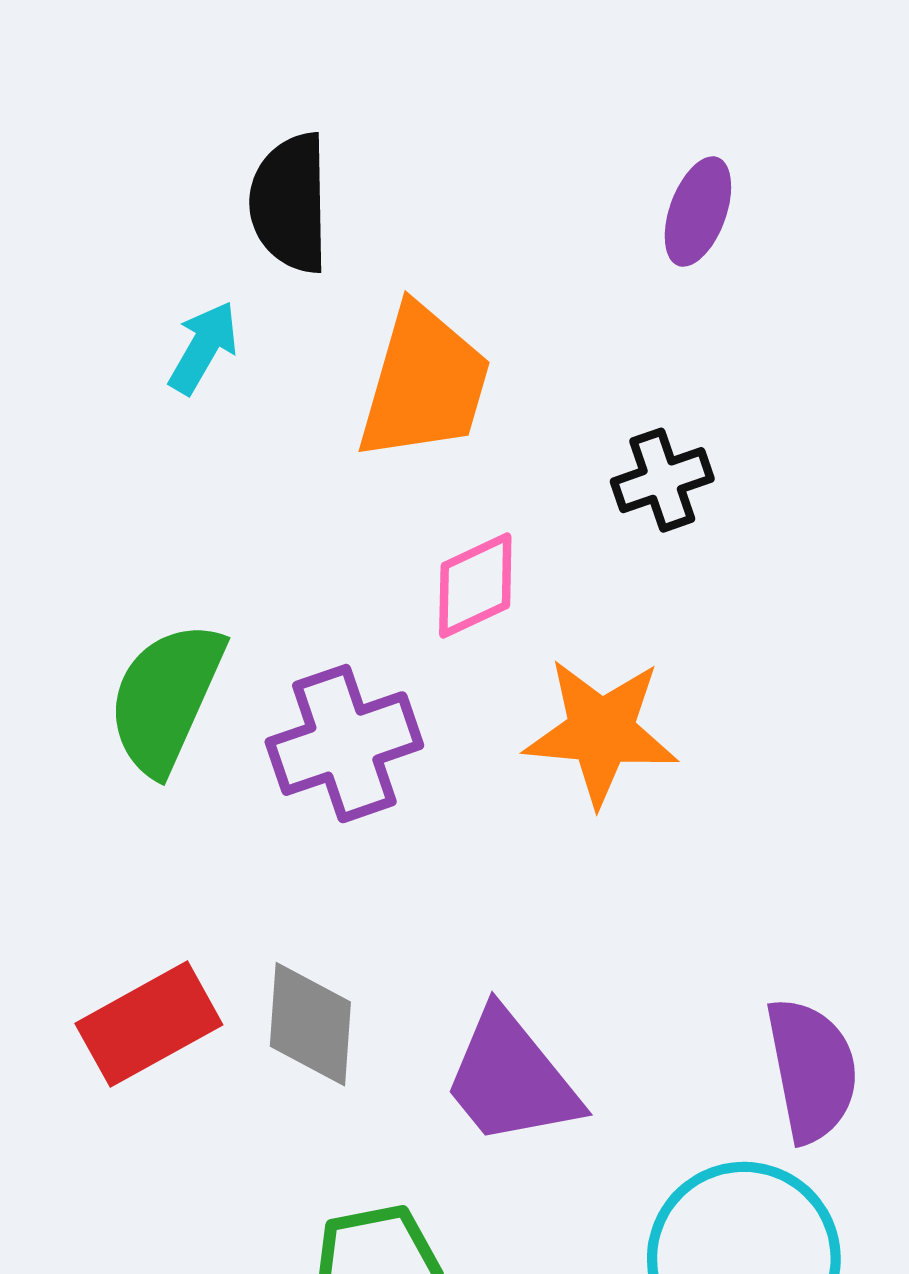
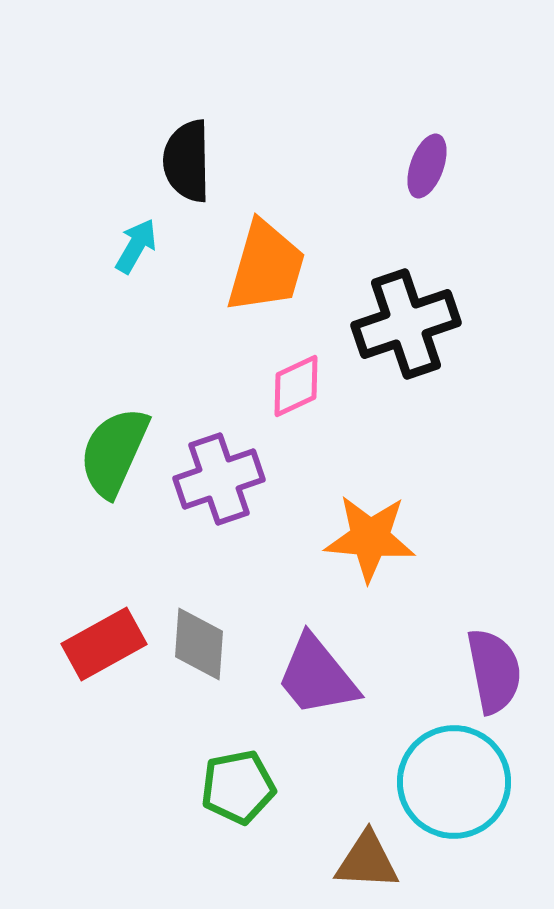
black cross: (662, 480) -> (406, 324), size x1.8
orange star: (601, 732) -> (370, 538), moved

